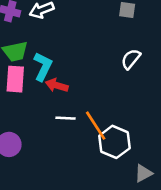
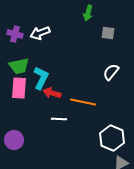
orange line: (96, 126) -> (83, 102), moved, turned -45
white hexagon: (114, 142) -> (112, 138), moved

